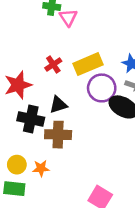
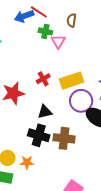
black cross: (31, 119) -> (39, 135), moved
brown cross: (58, 135) -> (64, 138), moved

